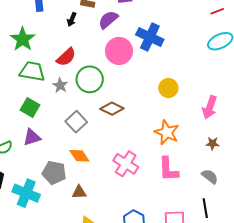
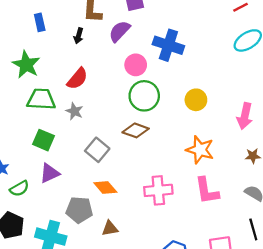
pink circle: (119, 51) -> (136, 65), size x0.7
green circle: (90, 79) -> (144, 96), moved
pink cross: (126, 164) -> (158, 190), turned -30

